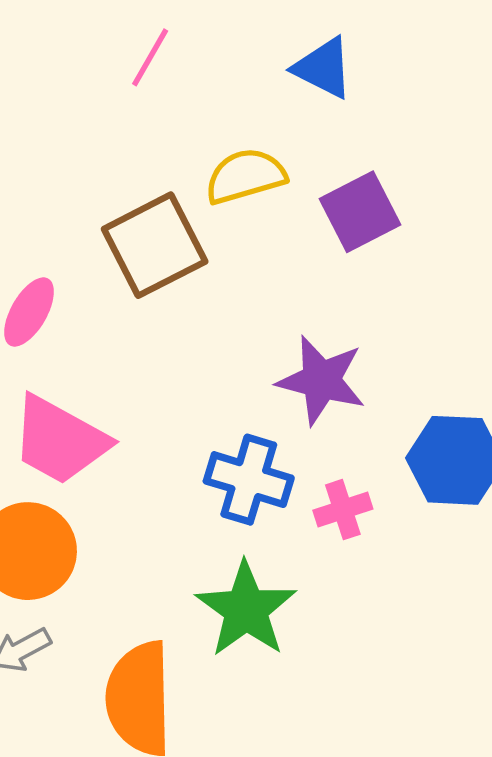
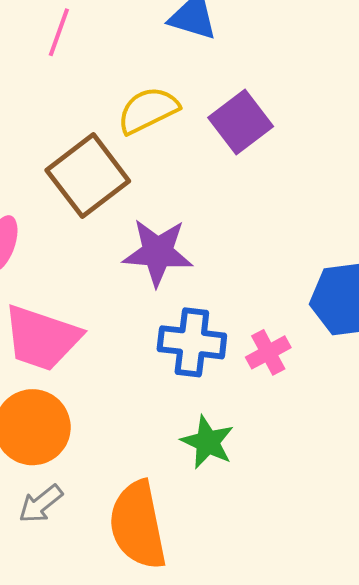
purple star: (321, 380) -> (158, 252), moved
green star: (246, 609) -> (208, 442), size x0.7

